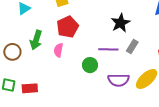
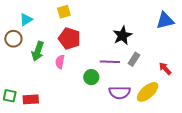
red pentagon: (68, 27) -> (69, 39), turned -30
brown circle: (12, 52) -> (13, 39), moved

